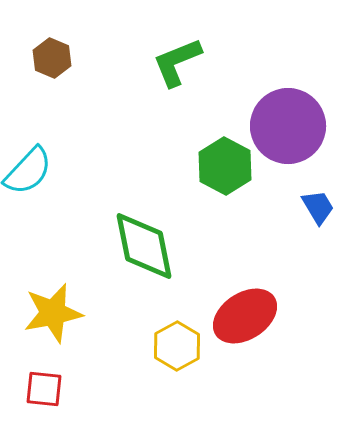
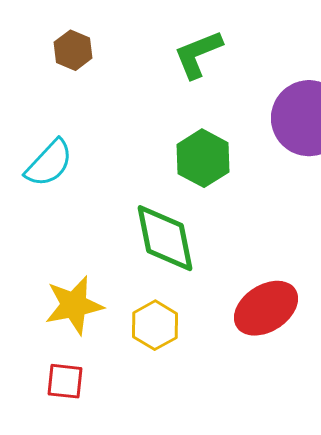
green hexagon: (225, 166) -> (203, 158), moved
yellow hexagon: (177, 346) -> (155, 325), moved

